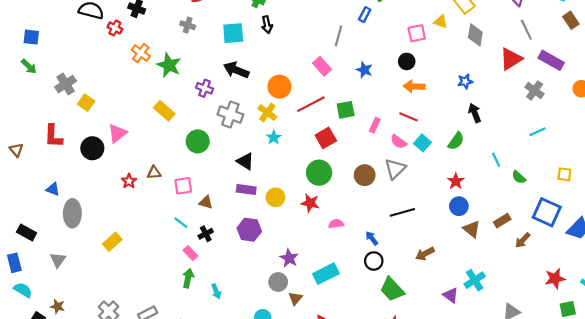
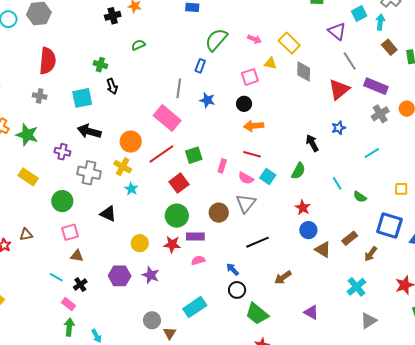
pink rectangle: (322, 66) -> (167, 118), size x1.5
blue star: (364, 70) -> (207, 100), moved
blue star: (465, 81) -> (339, 128), moved
gray cross: (535, 91) -> (380, 114), moved, turned 30
pink square: (183, 186) -> (70, 232), moved
purple rectangle: (246, 190) -> (195, 237), moved
purple star: (289, 258) -> (151, 275), moved
cyan cross: (475, 280) -> (356, 287), moved

